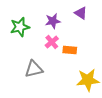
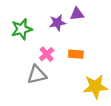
purple triangle: (81, 13) -> (77, 14), moved, turned -40
pink cross: (52, 42) -> (47, 54), moved

